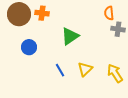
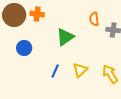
orange semicircle: (109, 13) -> (94, 19), moved
blue line: (60, 70) -> (55, 71), turned 56

